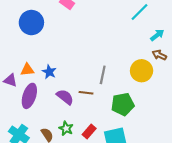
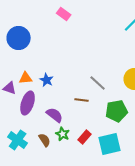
blue circle: (31, 23) -> (19, 38), moved
gray line: (103, 75) -> (98, 83), turned -60
purple semicircle: (65, 97) -> (55, 115), moved

